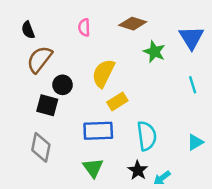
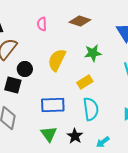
green star: (154, 52) -> (93, 53), moved, turned -30
yellow rectangle: (117, 101) -> (85, 82), moved
black star: (138, 170) -> (75, 136), moved

